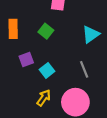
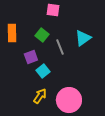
purple square: (26, 60) -> (31, 57), moved
gray line: (84, 69) -> (60, 47), moved

